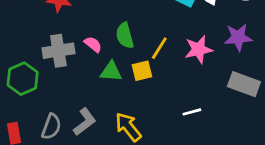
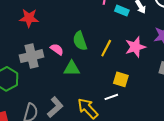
yellow square: (142, 71) -> (121, 79), moved, turned 35
white line: (192, 112) -> (111, 97), moved

